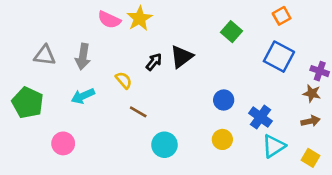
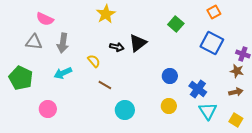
pink semicircle: (109, 20) -> (45, 19), moved
black arrow: (154, 62) -> (117, 47), turned 64
cyan triangle: (274, 146) -> (208, 111), turned -30

